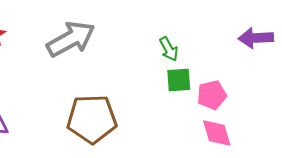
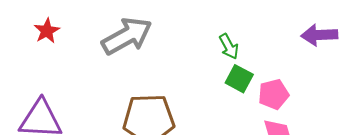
green square: (179, 80) -> (239, 79), turned 32

